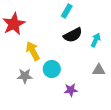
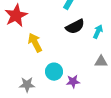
cyan circle: (52, 69) -> (54, 72), moved
gray star: (25, 76) -> (27, 85), moved

